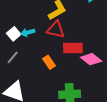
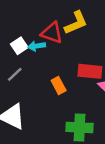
red triangle: (56, 30) -> (52, 33), moved

